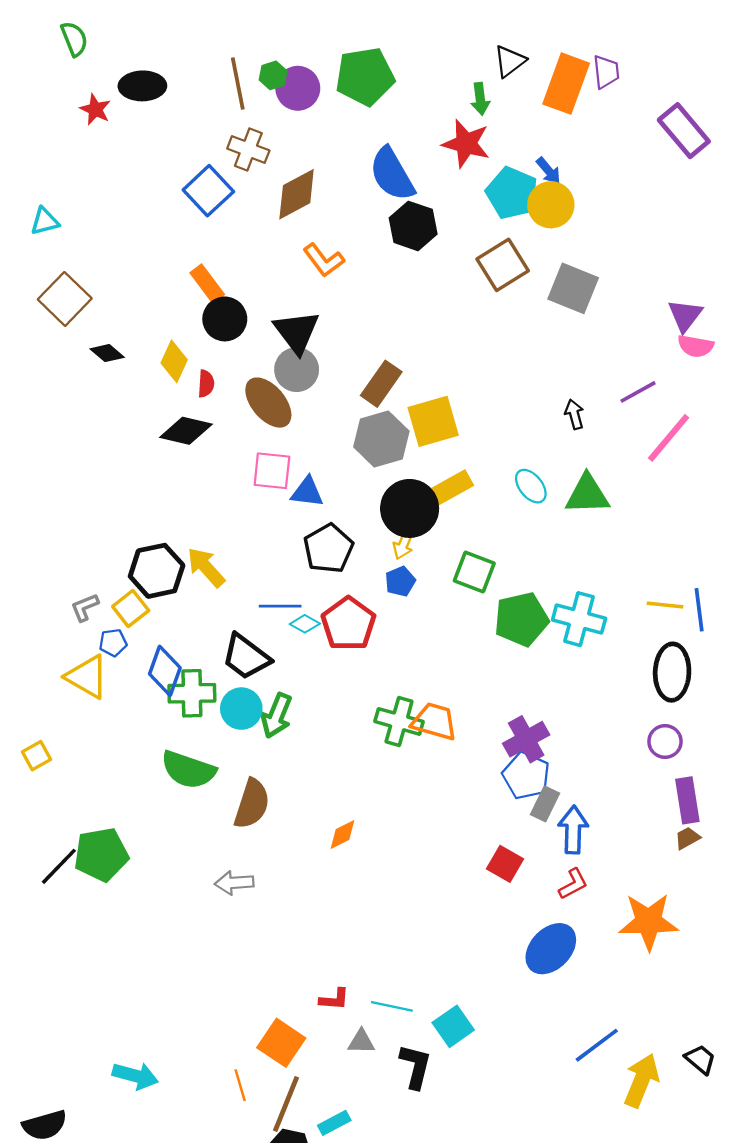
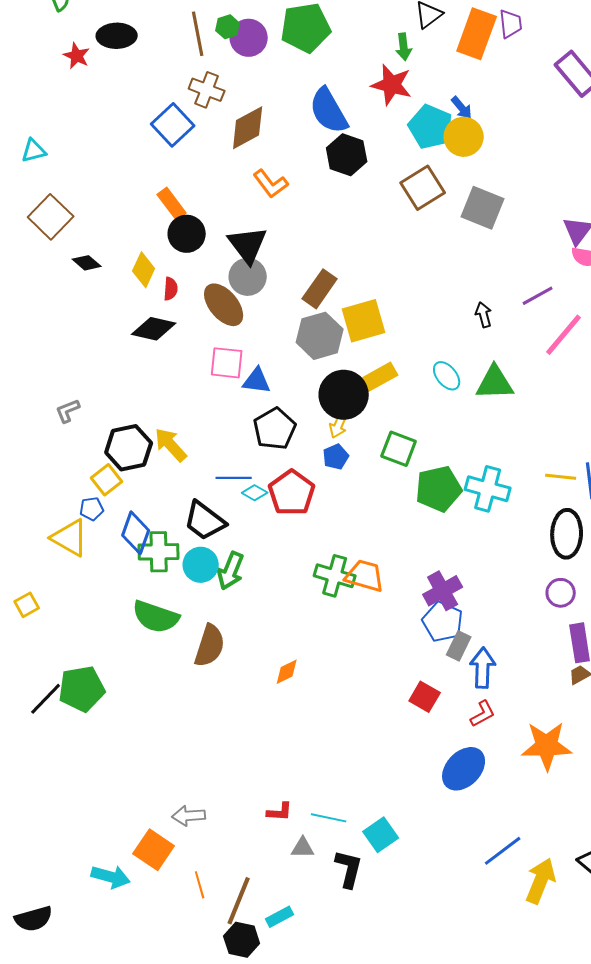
gray L-shape: (85, 607) -> (68, 411), moved
gray arrow: (234, 883) -> (189, 816), moved
orange square: (281, 1043) -> (154, 850), moved

